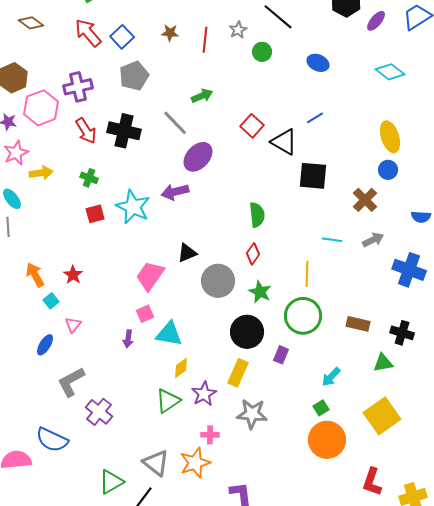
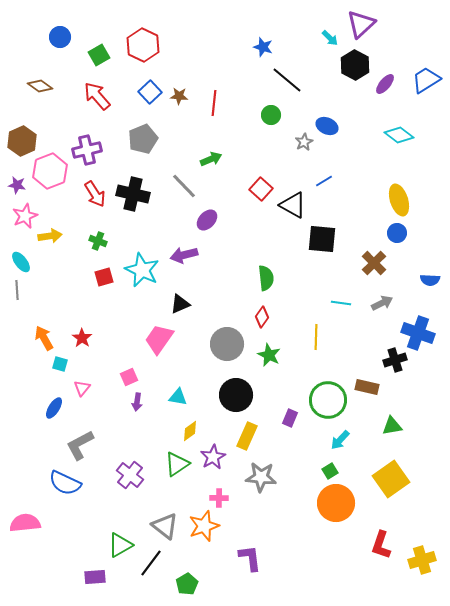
gray star: (238, 30) -> (304, 142), moved
blue square: (122, 37) -> (150, 92), moved
purple ellipse: (198, 157) -> (207, 220), size x0.7
black triangle: (187, 253) -> (180, 304), moved
cyan square: (51, 301) -> (60, 364), turned -35
pink square: (145, 314) -> (129, 377), moved
green circle: (303, 316) -> (328, 400), moved
black circle: (247, 332) -> (236, 395), moved
black cross: (402, 333) -> (395, 360), moved, turned -35
cyan triangle: (169, 334) -> (178, 397), size x0.7
purple cross: (99, 412) -> (130, 475), moved
blue semicircle: (52, 440) -> (65, 483), moved

